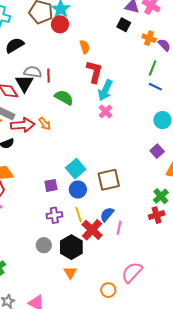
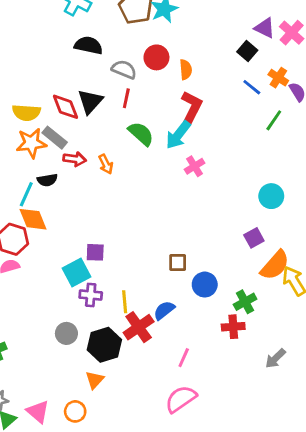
red circle: (60, 24) -> (156, 57), moved
black semicircle: (15, 45) -> (89, 45), turned 30
gray semicircle: (33, 72) -> (124, 69), moved
blue line: (155, 87) -> (252, 87), moved
cyan arrow: (105, 90) -> (178, 135), moved
red arrow: (23, 125) -> (75, 159), size x0.7
cyan square: (76, 169) -> (77, 272), moved
brown square: (109, 180) -> (178, 263), size x0.6
blue circle: (78, 189) -> (205, 285), moved
pink line: (119, 228) -> (184, 358), moved
orange circle: (108, 290) -> (75, 411), moved

